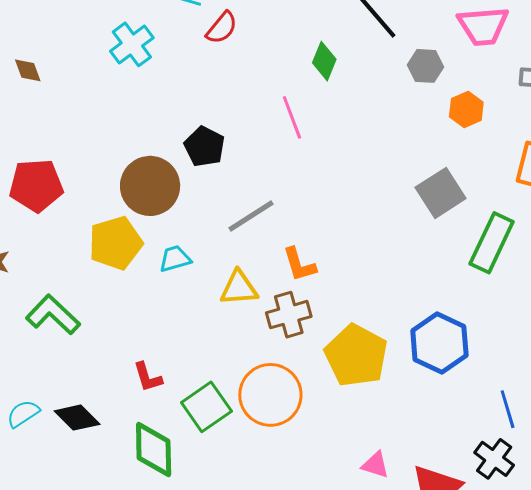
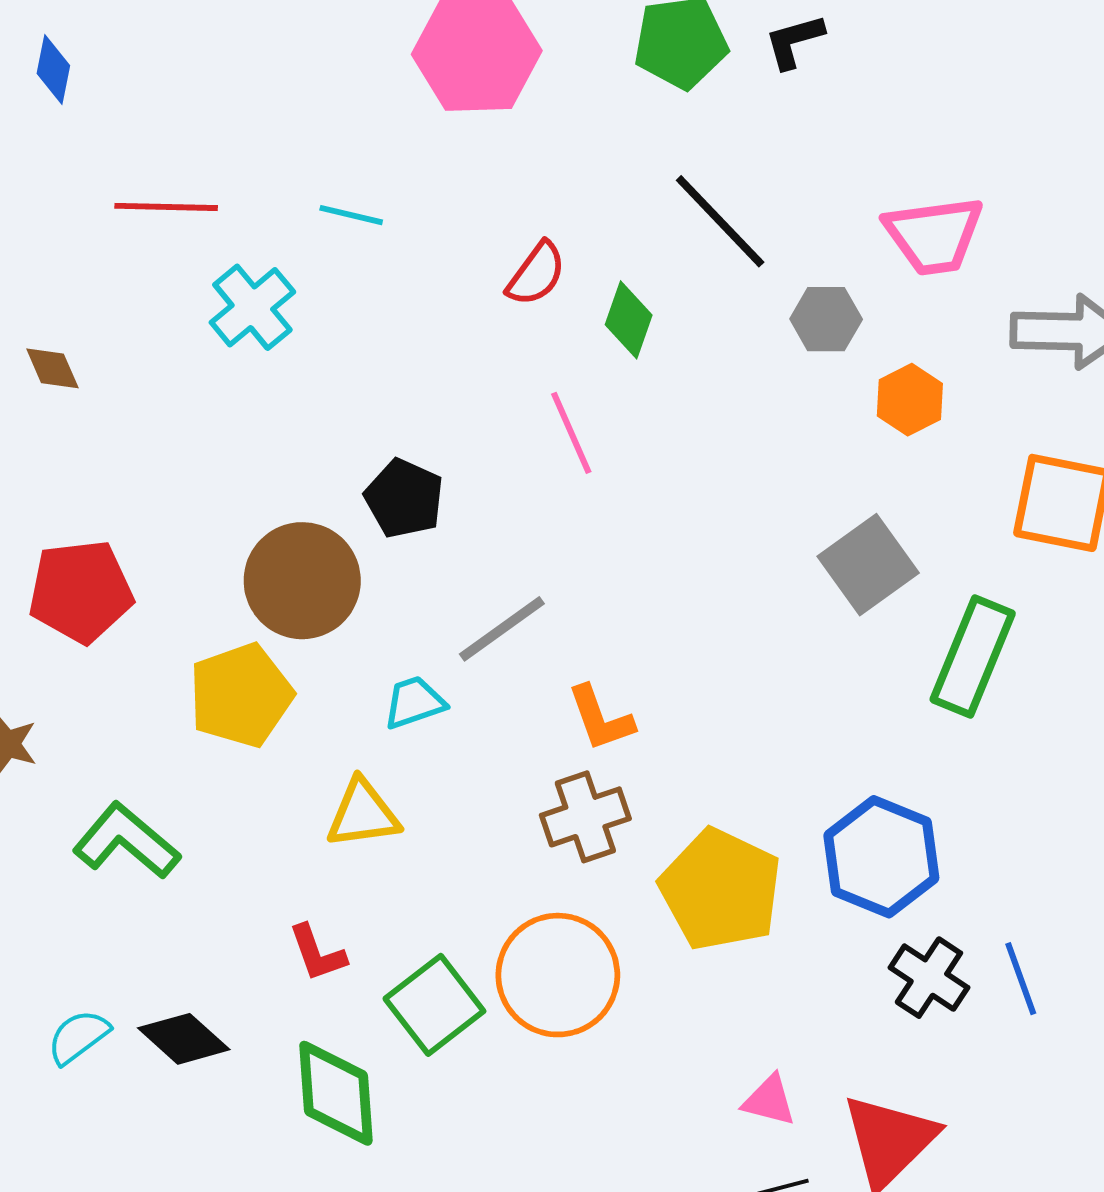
red semicircle: (222, 28) -> (536, 274), moved
cyan trapezoid: (175, 259) -> (414, 702), moved
yellow triangle: (239, 288) -> (363, 814), moved
black cross: (494, 459) -> (929, 978), moved

